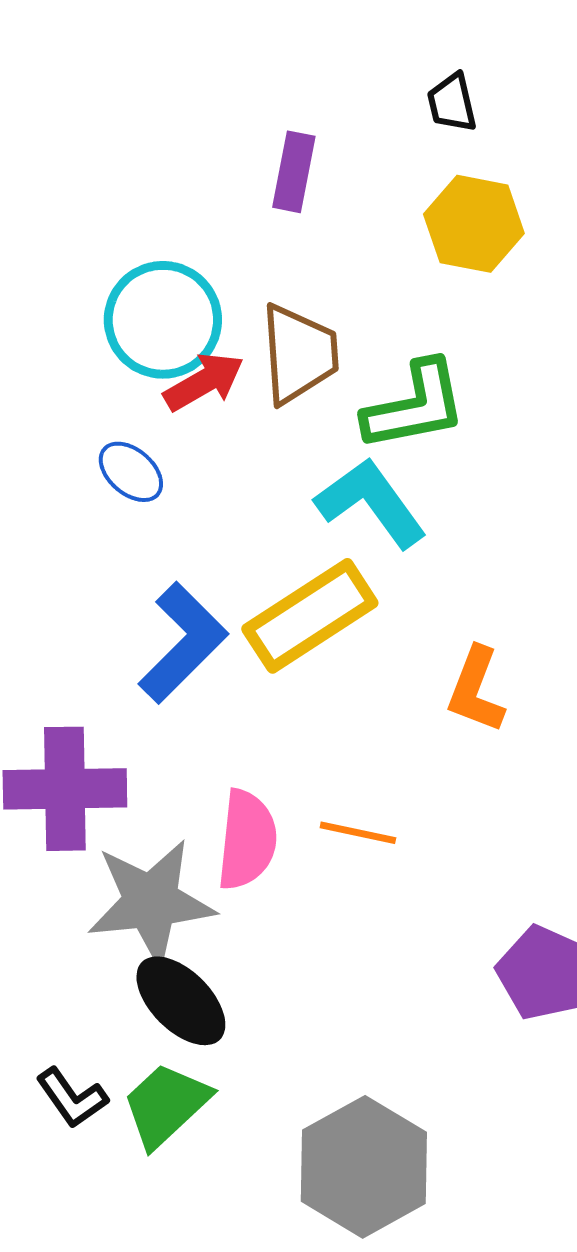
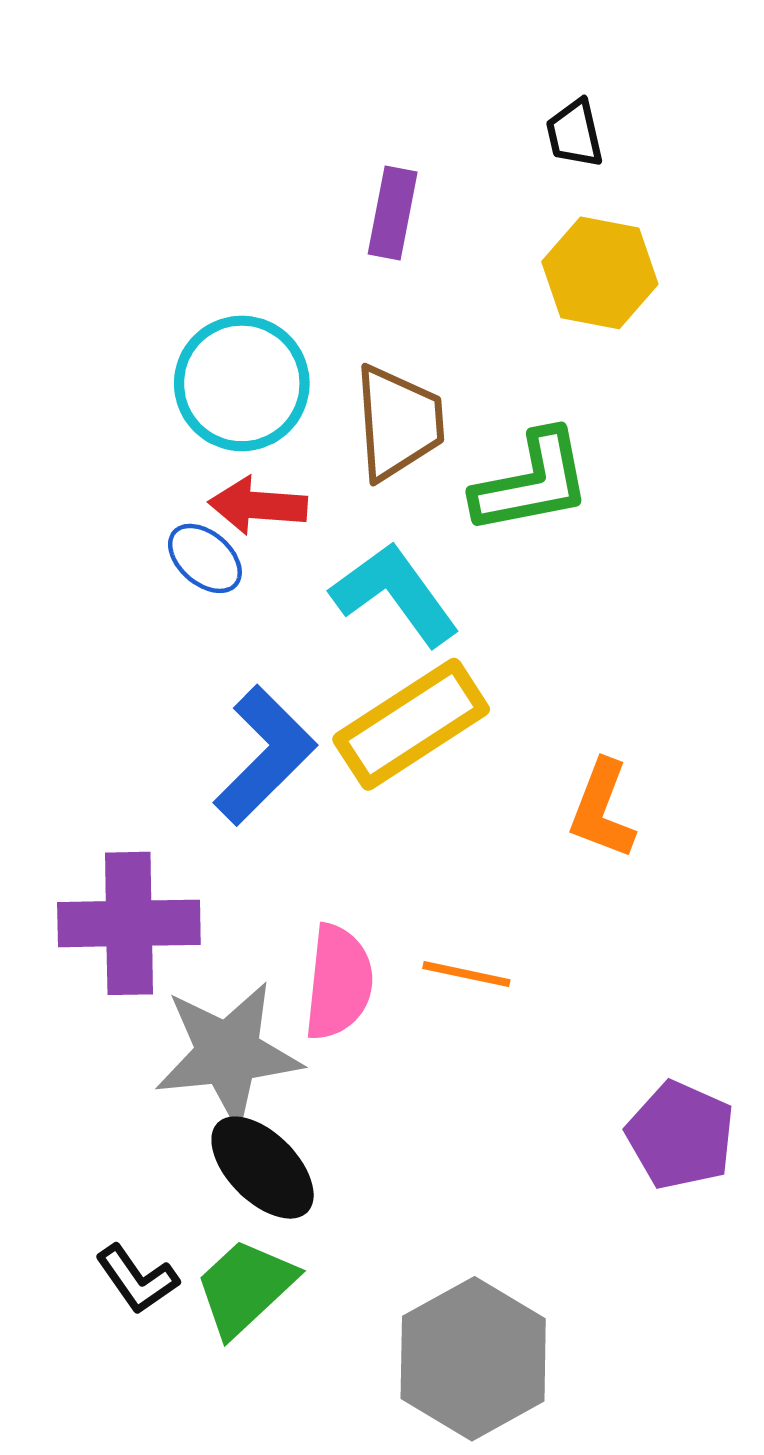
red arrow: (204, 382) -> (258, 505), moved, turned -146
cyan L-shape: (371, 503) -> (395, 594), moved

